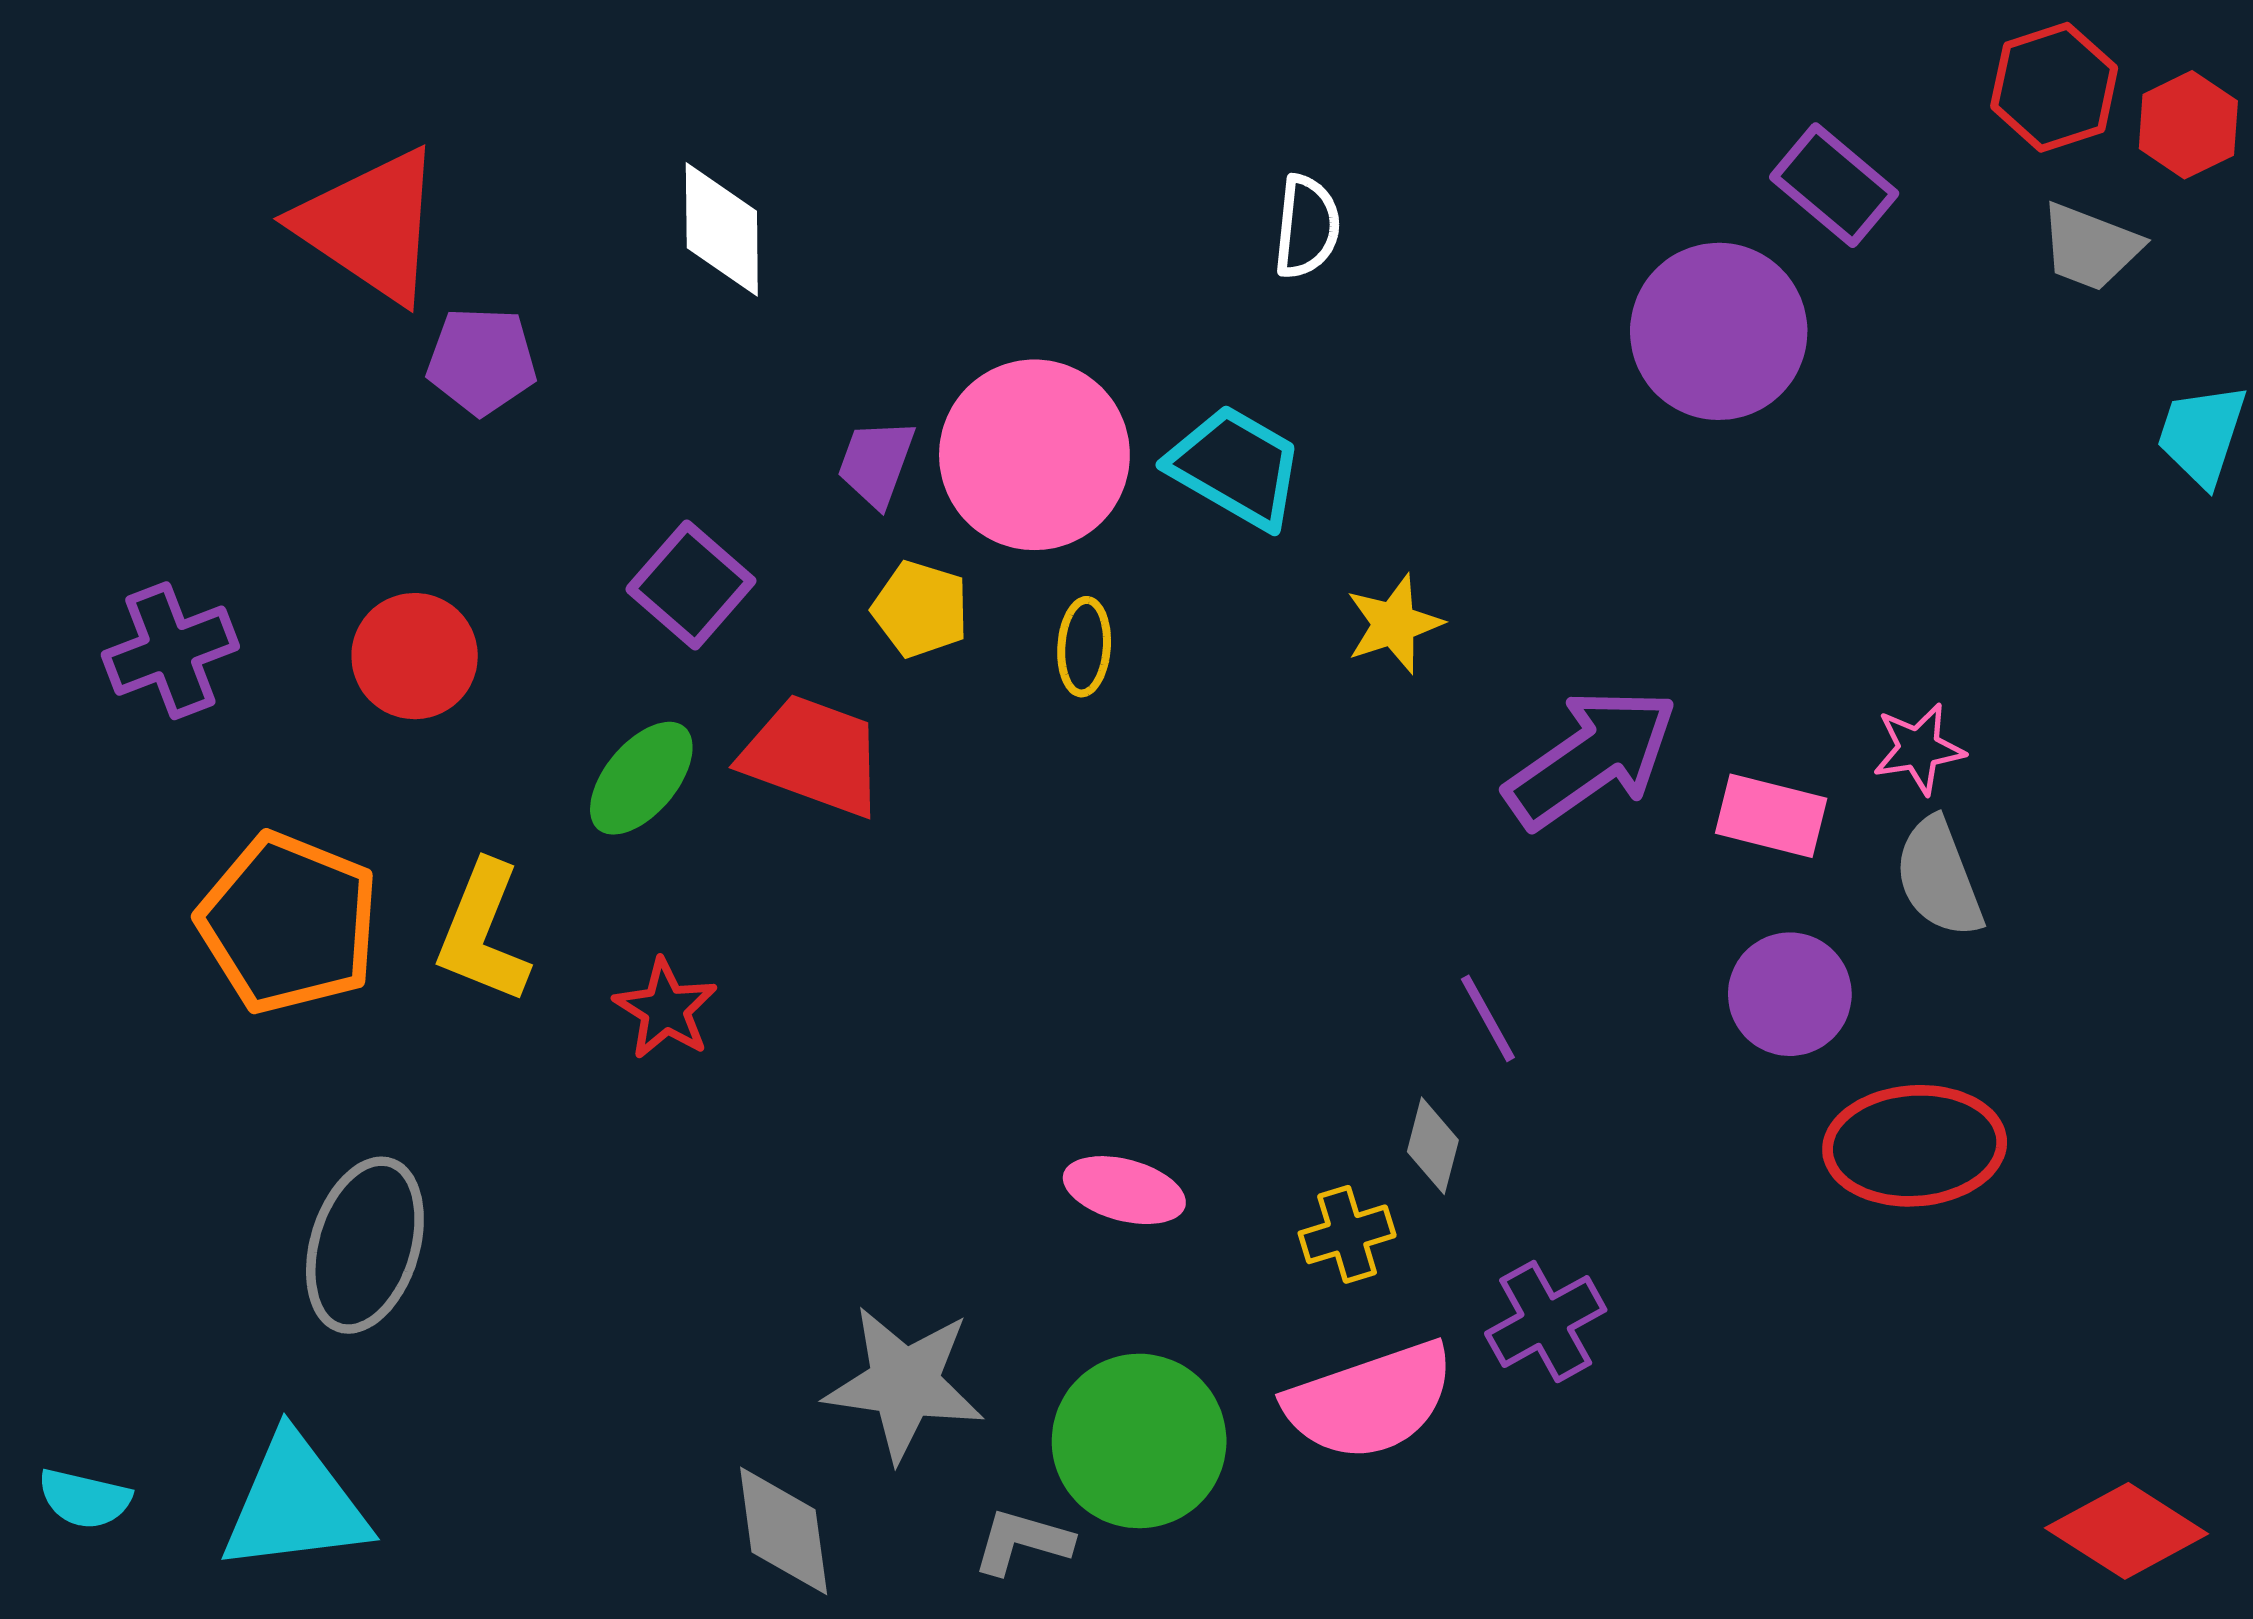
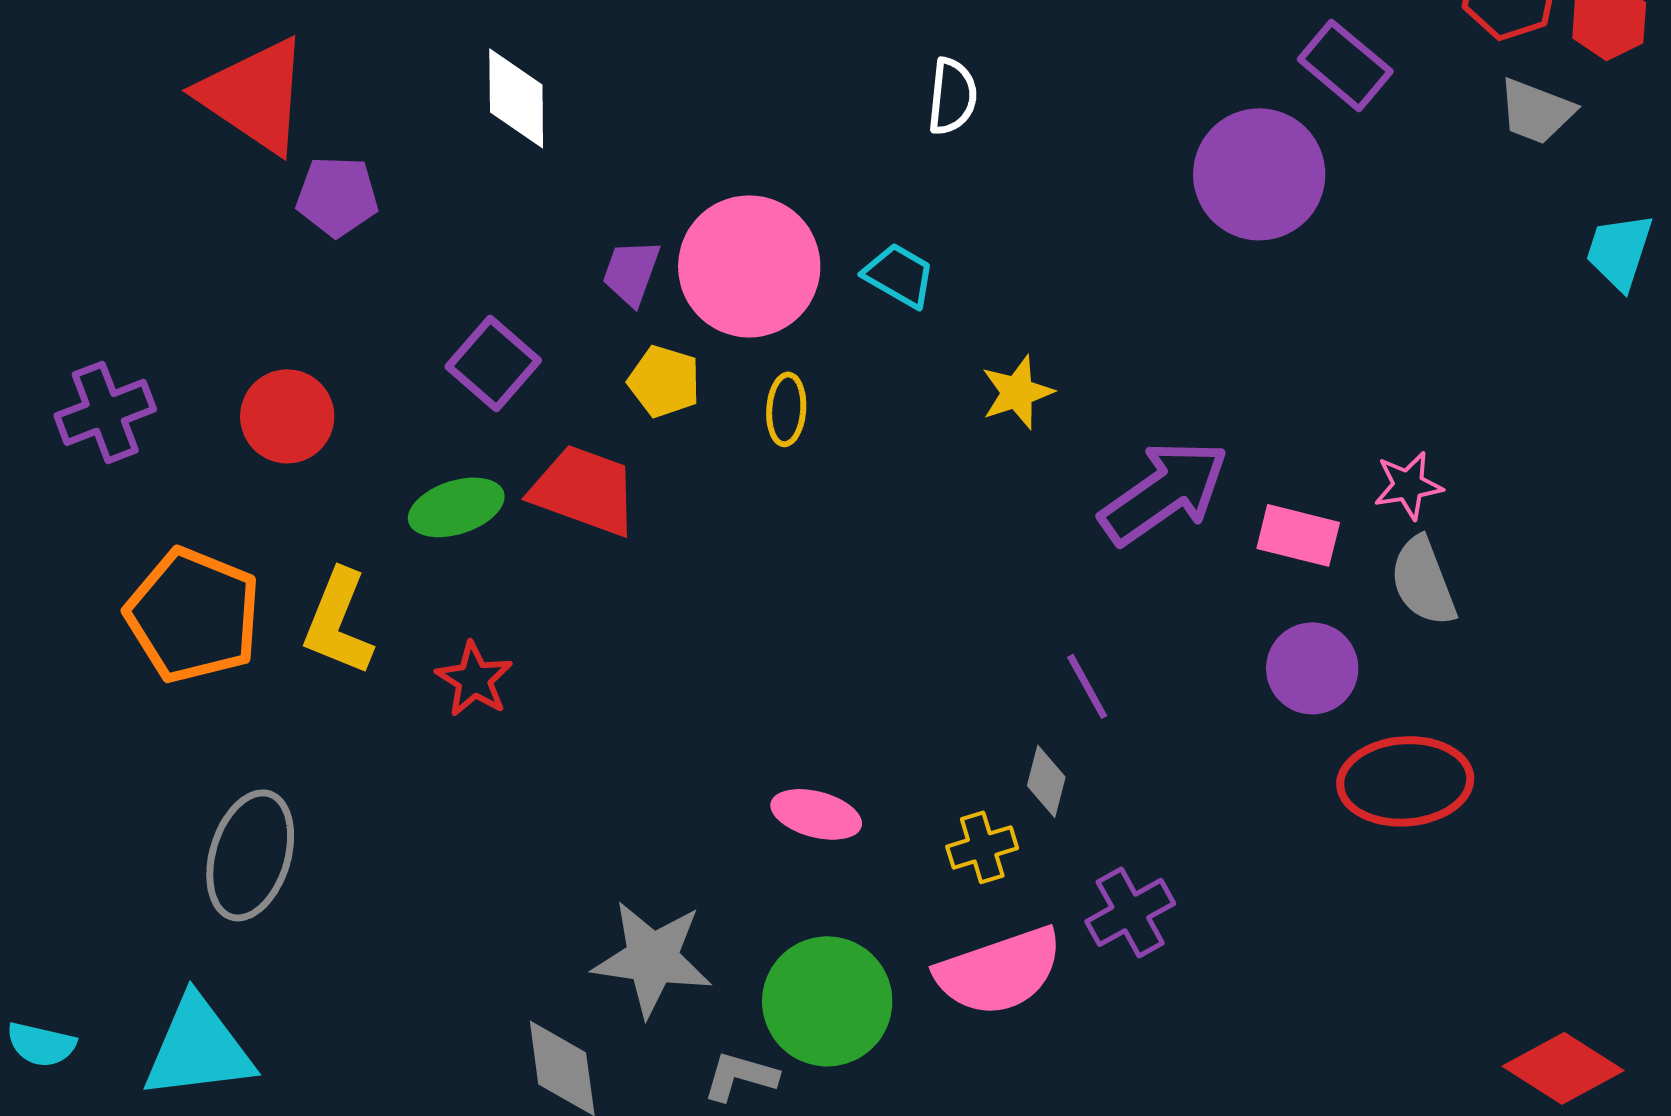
cyan trapezoid: (1236, 467) -> (899, 275), size x0.7
green ellipse: (641, 778) -> (456, 507), turned 32

